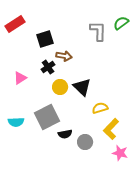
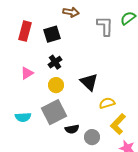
red rectangle: (15, 24) -> (25, 31), moved, turned -42
brown arrow: (64, 56) -> (71, 12), moved
yellow circle: (60, 87) -> (56, 85), moved

